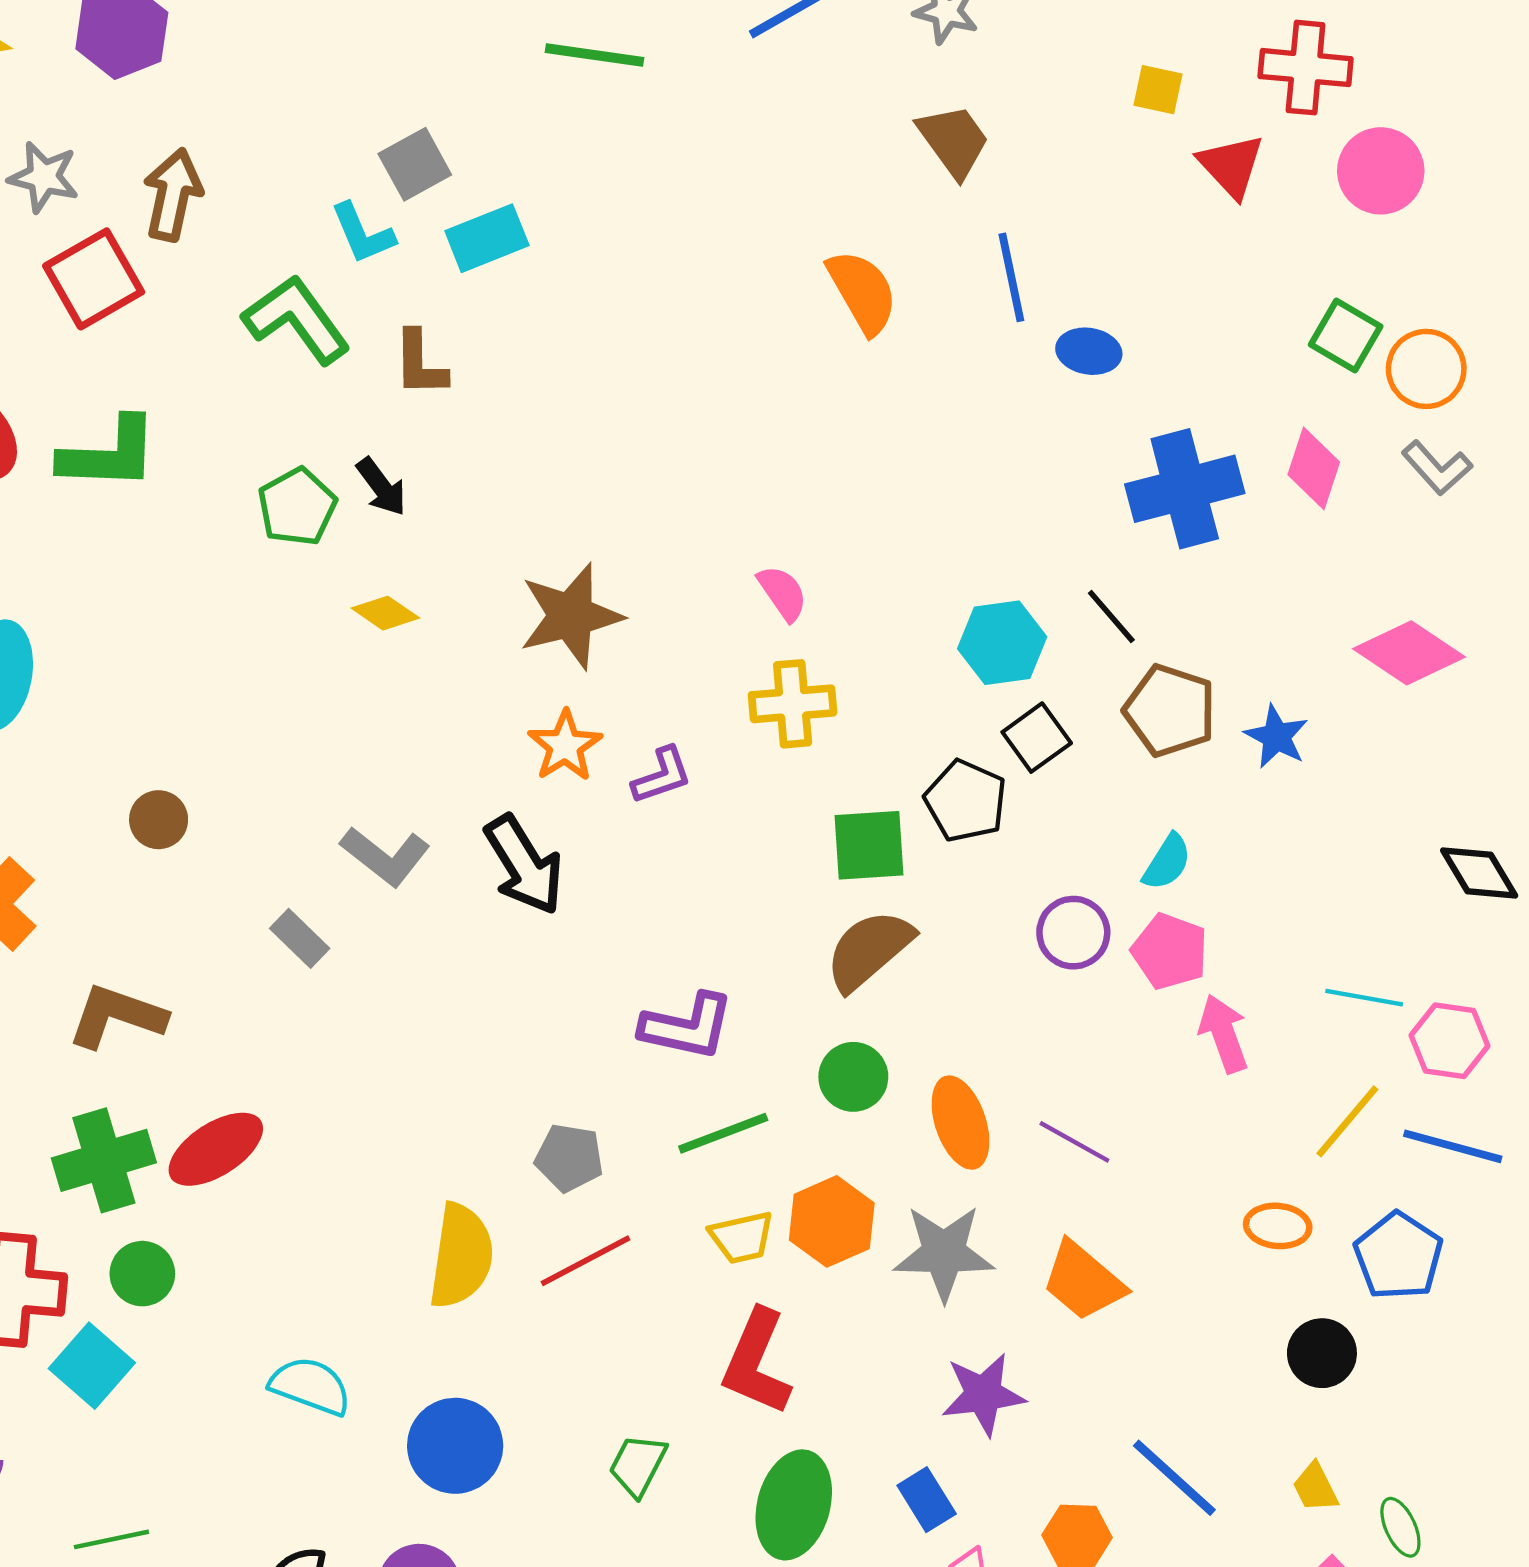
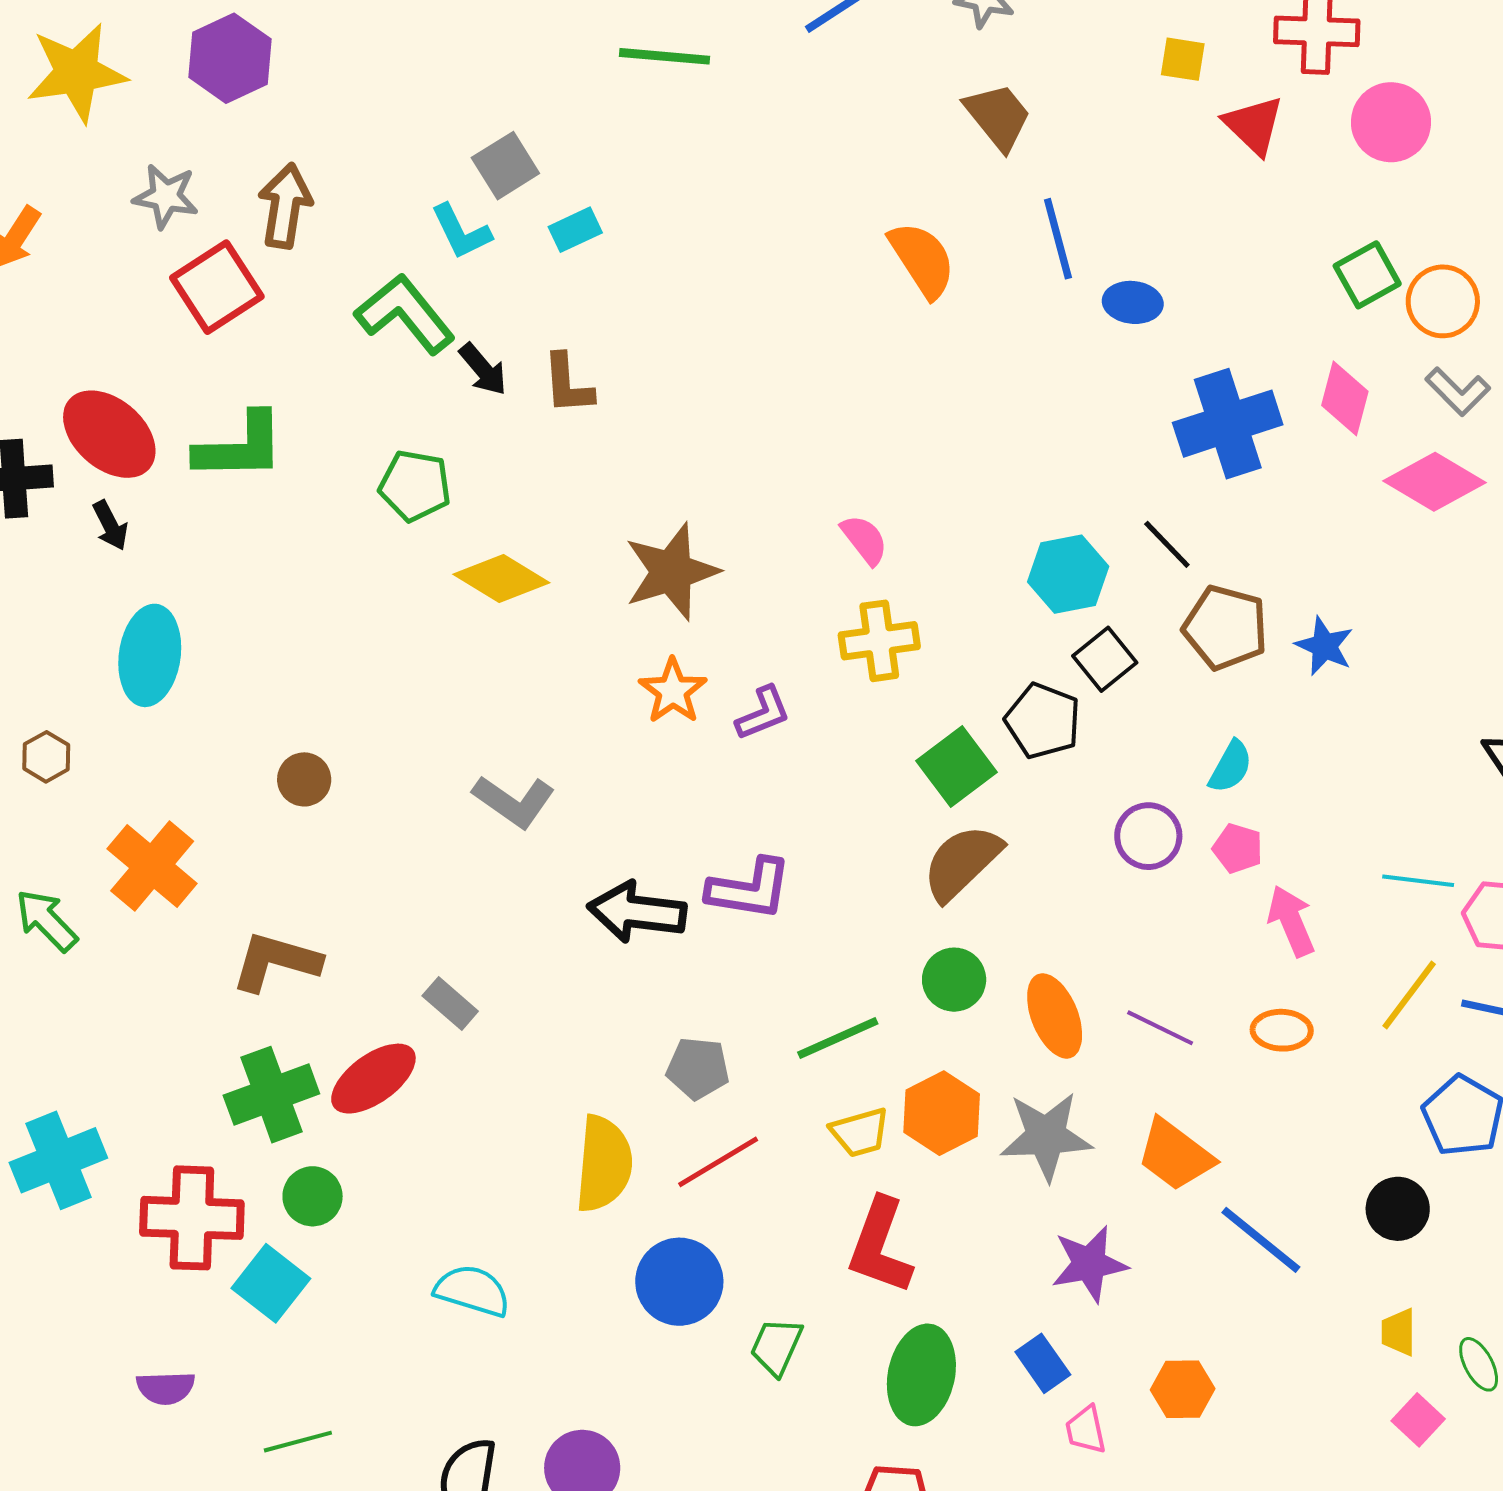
cyan rectangle: (487, 238) -> (575, 230), size x0.7
green square: (1346, 335) -> (1367, 275), turned 34
brown L-shape: (420, 363) -> (568, 384), moved
black arrow: (381, 487) -> (483, 369), moved
green pentagon: (297, 507) -> (415, 486), turned -30
yellow diamond: (385, 613) -> (501, 579), size x1.5
pink diamond: (1409, 653) -> (1435, 482), moved
green square: (869, 845) -> (957, 767), turned -30
black arrow: (524, 865) -> (637, 912), moved, turned 132
gray rectangle: (300, 938) -> (450, 1004), moved
pink pentagon: (1170, 951) -> (1238, 848), size x0.7
purple L-shape: (687, 1027) -> (749, 889), moved
orange ellipse: (1278, 1226) -> (1282, 1030), moved
blue circle: (455, 1446) -> (679, 1282), moved
blue line: (1174, 1478) -> (1261, 1240), moved
yellow trapezoid: (1315, 1487) -> (1398, 1332), turned 30

